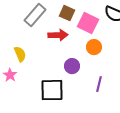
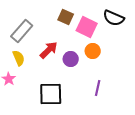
gray rectangle: (35, 15) -> (22, 31), moved
red arrow: (58, 35) -> (49, 50), moved, turned -42
purple circle: (72, 66) -> (71, 59), moved

